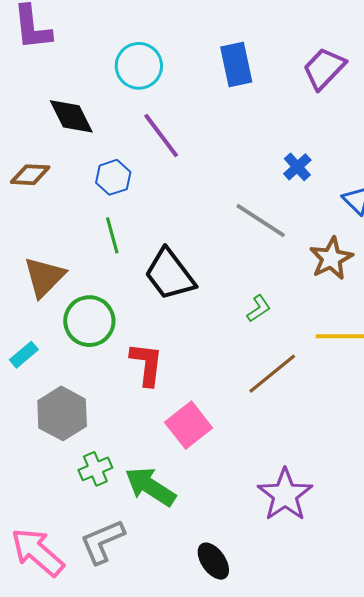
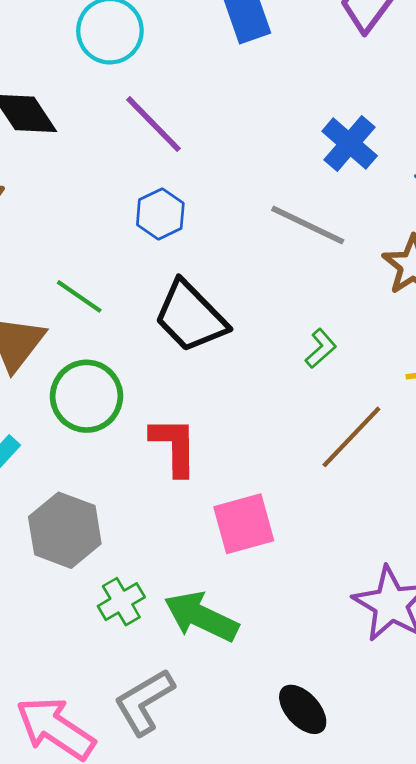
blue cross: (297, 167) -> (350, 143), size x1.4
blue hexagon: (113, 177) -> (160, 214), moved
green line: (112, 235) -> (79, 296), moved, turned -33
pink square: (189, 425) -> (244, 524), turned 30

